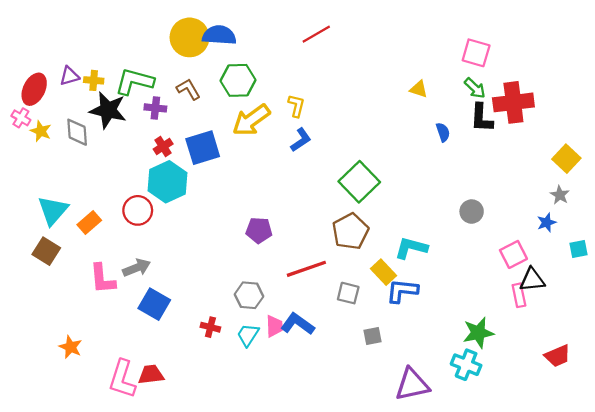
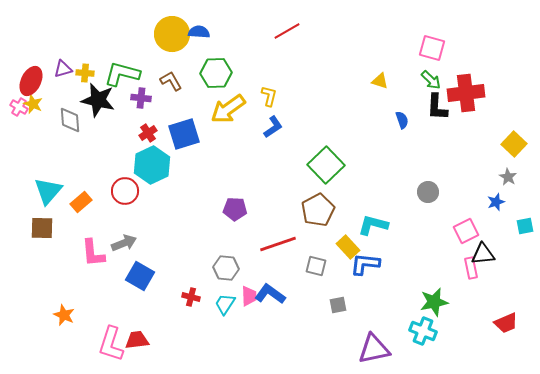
blue semicircle: (219, 35) -> (199, 32), size x0.7
yellow star: (41, 131) -> (33, 104), moved
brown square: (46, 251) -> (42, 228), turned -30

